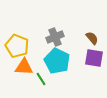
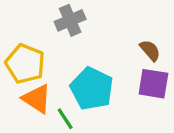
gray cross: (55, 37) -> (70, 20), moved
orange triangle: (24, 67) -> (37, 99), turned 30

